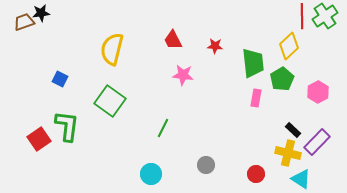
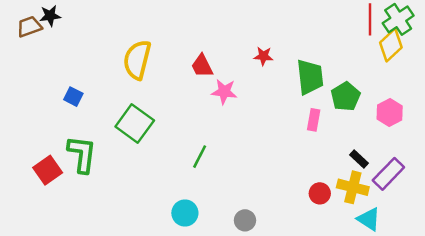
red trapezoid: (173, 40) -> (202, 66), moved
yellow diamond: (289, 46) -> (391, 45), moved
gray circle: (206, 165) -> (245, 220), moved
red circle: (256, 174) -> (320, 193), moved

